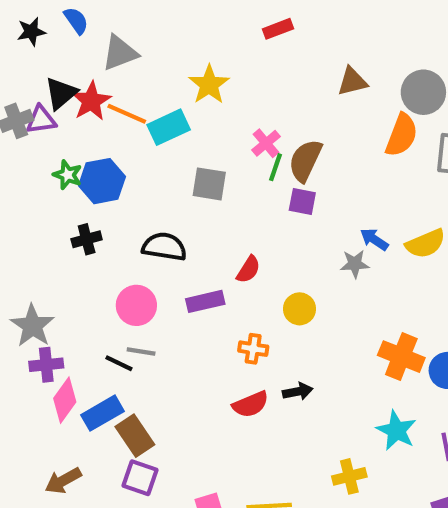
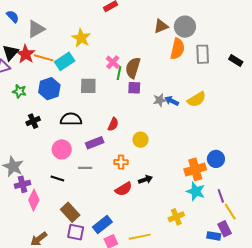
brown triangle: (352, 81) -> (161, 26), moved
blue hexagon: (102, 181) -> (49, 89), moved
gray star: (355, 264) -> (160, 100), moved
gray line: (141, 352) -> (85, 168), moved
orange cross: (401, 357) -> (195, 169), moved, turned -30
blue rectangle: (102, 413) -> (102, 225), moved

